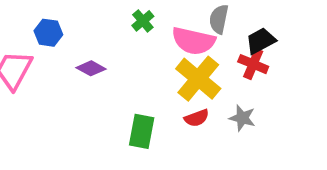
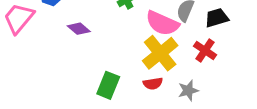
black trapezoid: (261, 41) -> (217, 18), moved
gray star: (242, 118) -> (188, 90), turned 30

